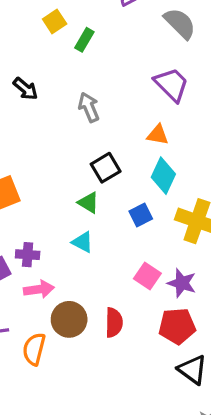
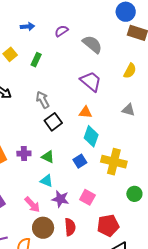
yellow square: (55, 22) -> (10, 54), moved
black square: (106, 168) -> (53, 122), moved
purple cross: (28, 255) -> (24, 154), moved
purple star: (182, 283) -> (60, 199), moved
pink arrow: (39, 289) -> (32, 205), moved, turned 60

